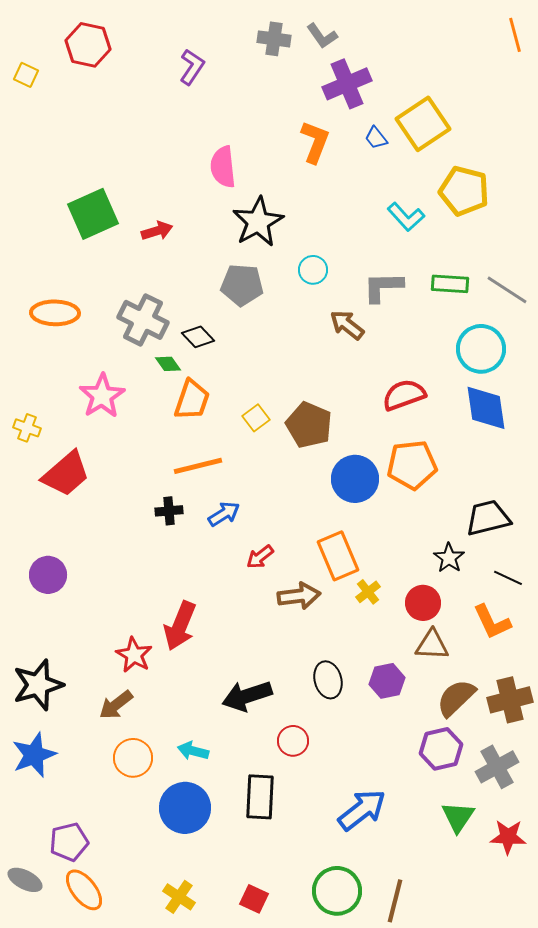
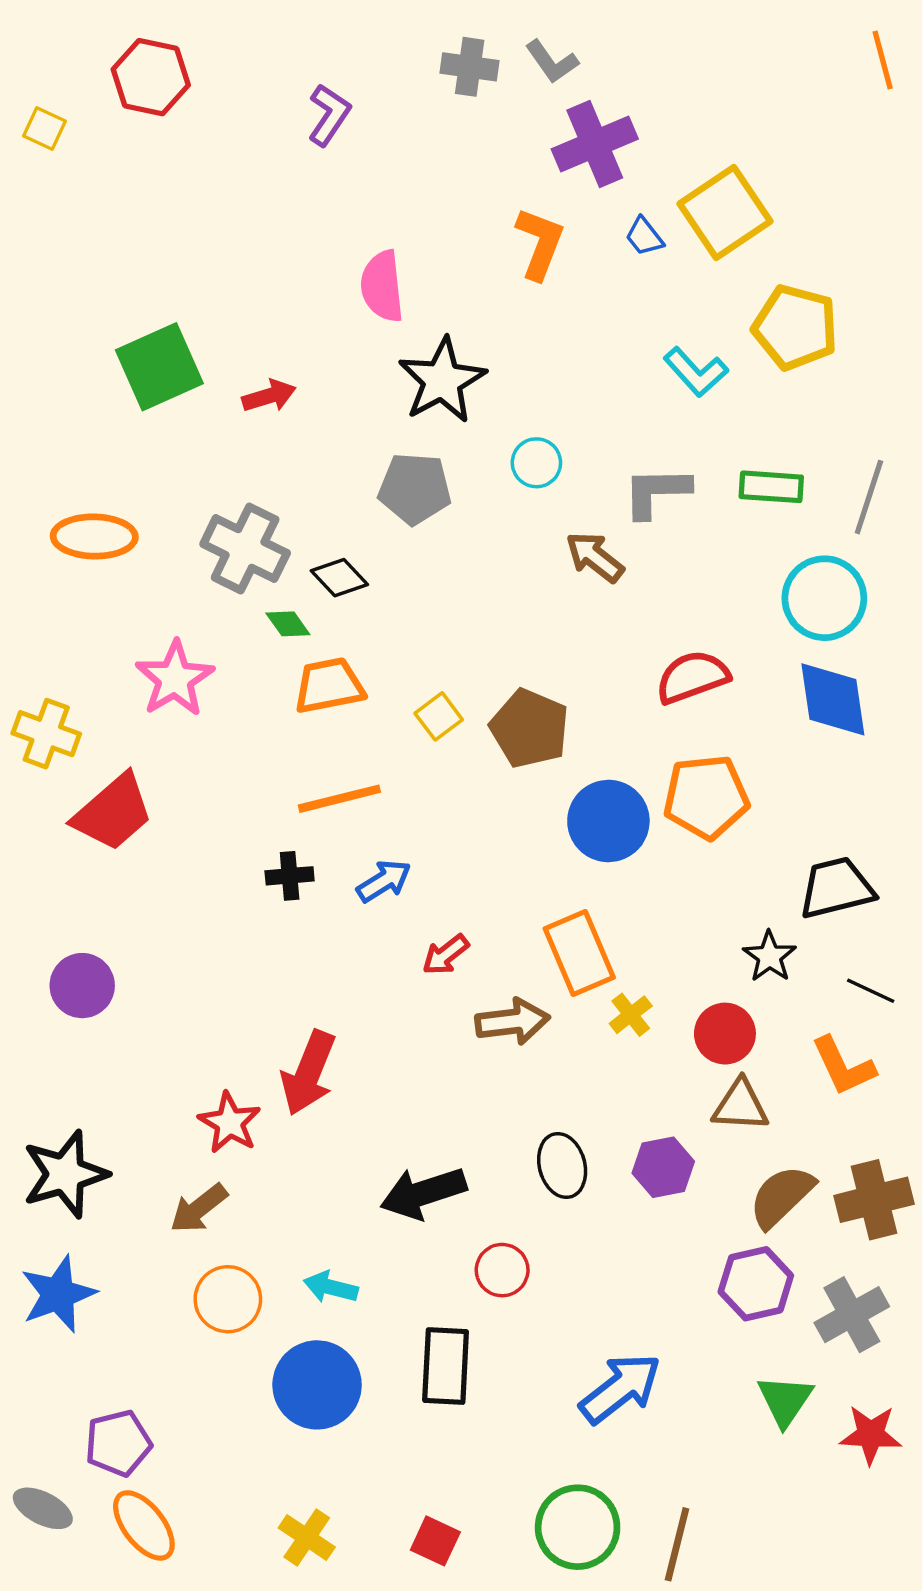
gray line: (507, 290) -> (869, 497), turned 75
orange trapezoid: (192, 400) -> (329, 686), turned -120
yellow cross: (27, 428) -> (46, 734), size x1.4

